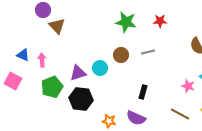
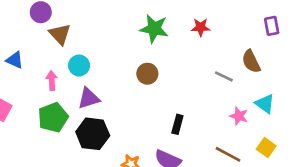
gray line: (148, 52) -> (224, 76), moved, turned 40
blue triangle: (23, 55) -> (15, 60), moved
pink arrow: (42, 60) -> (52, 81), moved
cyan circle: (100, 68) -> (79, 66), moved

